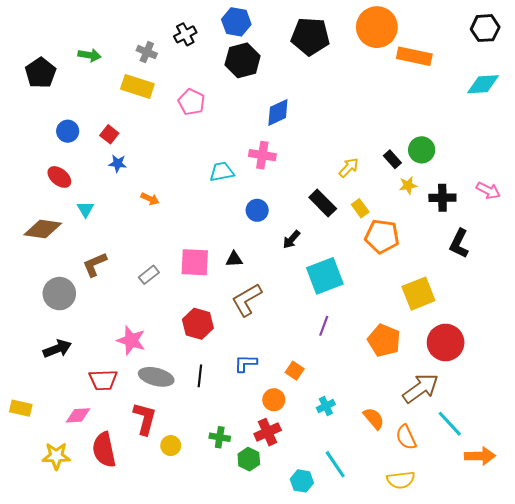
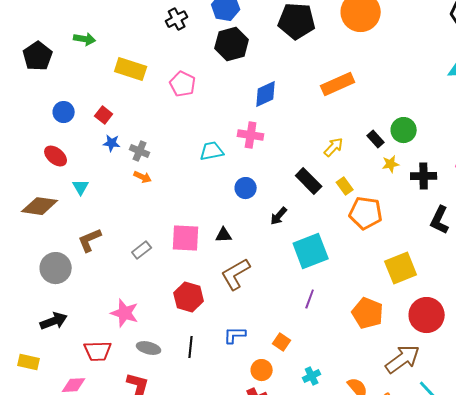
gray cross: (147, 52) -> (140, 151), moved
orange rectangle: (414, 56) -> (338, 84), moved, turned -36
gray ellipse: (156, 377) -> (149, 348), size x0.7
yellow rectangle: (21, 408) -> (29, 362), moved

